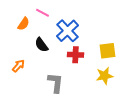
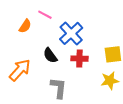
black semicircle: (42, 45) -> (50, 55), moved
orange arrow: (18, 66) -> (20, 70), size x1.6

